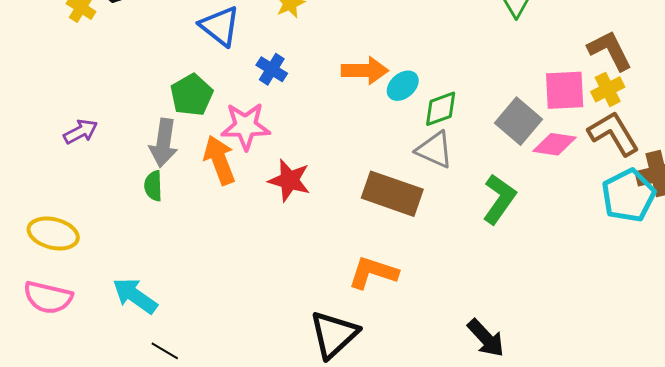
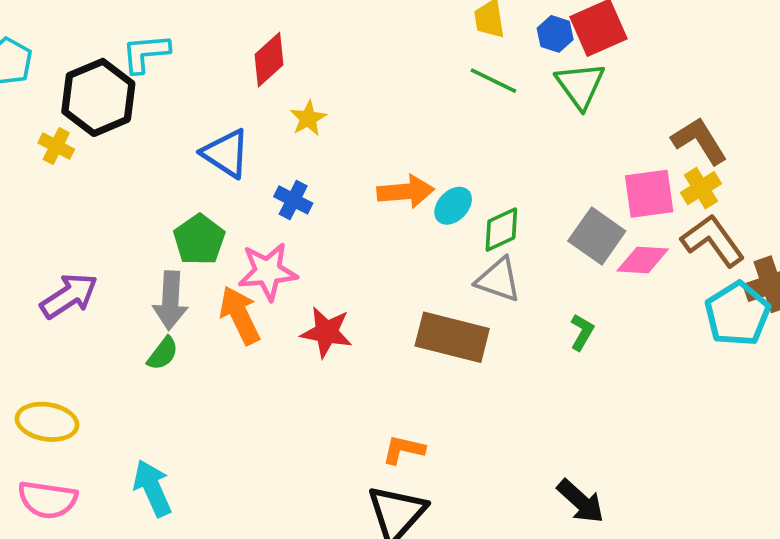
purple arrow: (81, 132) -> (69, 296), size x1.4
green semicircle: (153, 186) -> (163, 353), turned -136
green L-shape: (499, 199) -> (582, 332), size x0.6
orange L-shape: (373, 273) -> (403, 450), moved, size x0.7
cyan arrow: (135, 296) -> (152, 488), turned 36

